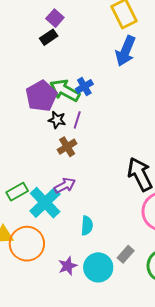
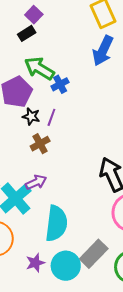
green arrow: (65, 90) -> (39, 68), moved
cyan semicircle: (87, 226) -> (56, 223), size x1.8
gray rectangle: (126, 254) -> (94, 254), size x1.6

